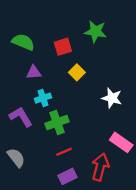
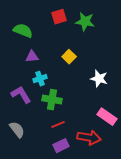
red square: (63, 47) -> (59, 17), moved
green cross: (57, 123) -> (52, 100), turned 30
red arrow: (100, 167) -> (89, 138), turned 85

